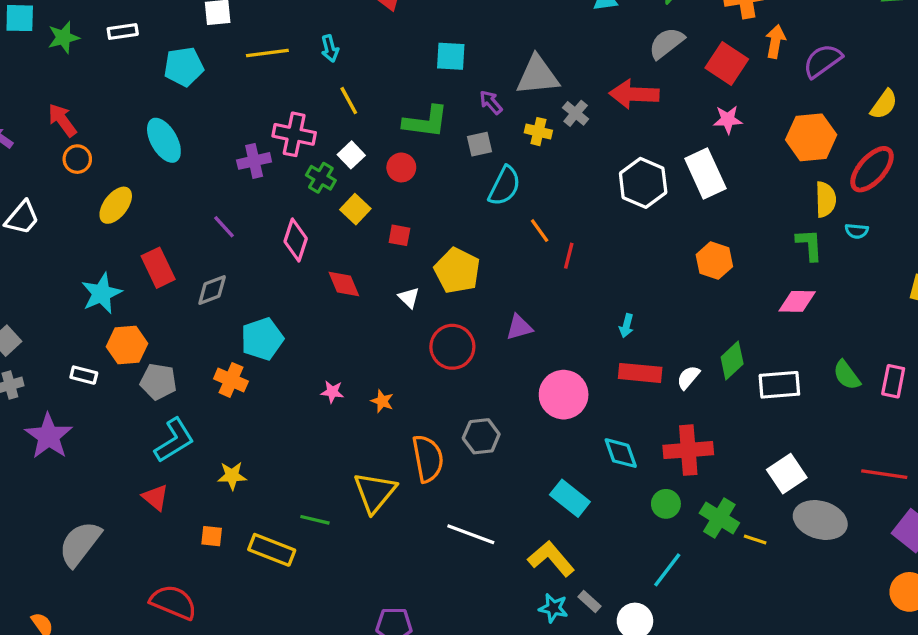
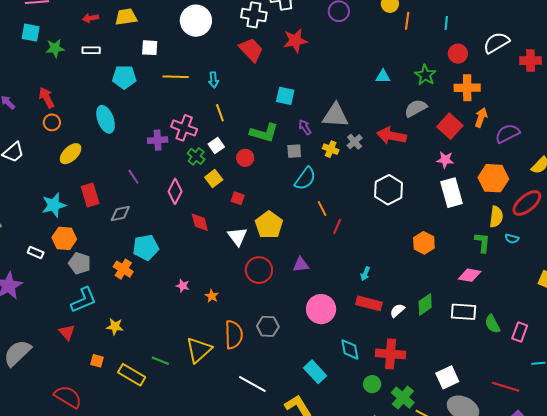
white rectangle: (705, 173) -> (452, 193), moved
white triangle: (409, 298) -> (237, 236), size x1.5
white rectangle: (779, 385) -> (464, 312), moved

